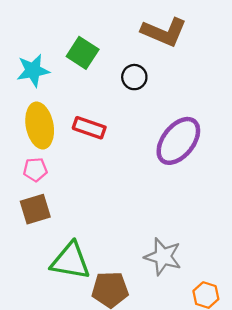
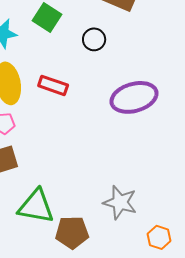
purple ellipse: (178, 141) -> (134, 97), turned 36

